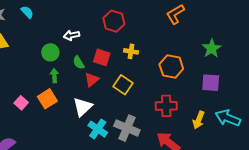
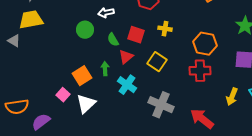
green arrow: (54, 76) -> (105, 69), moved
pink square: (21, 103) -> (63, 95), moved
red cross: (166, 106) -> (200, 71), moved
white triangle: (83, 107) -> (86, 104), moved
cyan cross: (98, 129) -> (127, 85), moved

